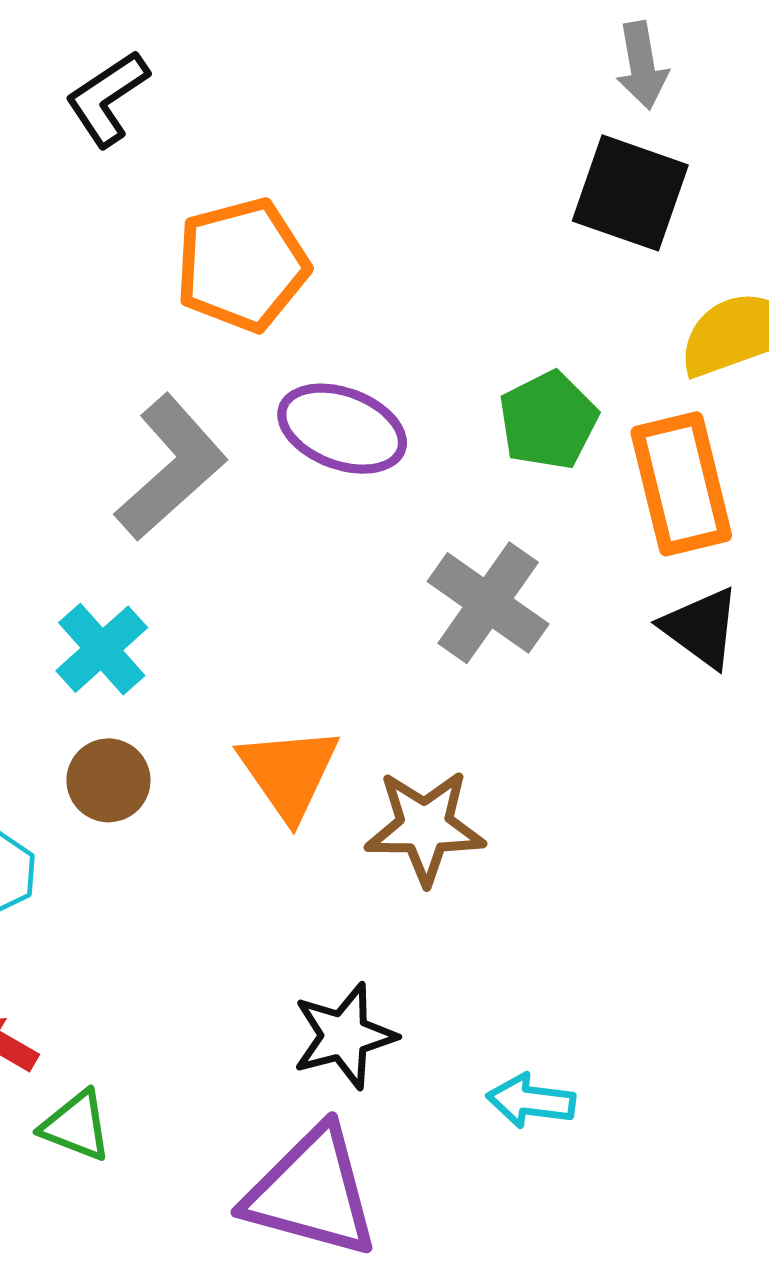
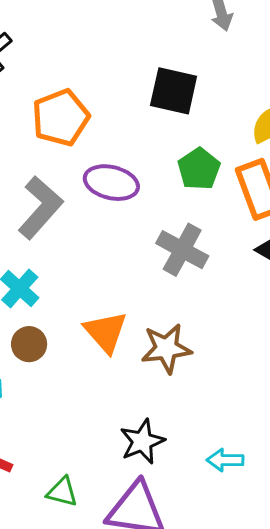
black square: (630, 193) -> (174, 91), moved
green triangle: (76, 1126) -> (62, 492), moved

